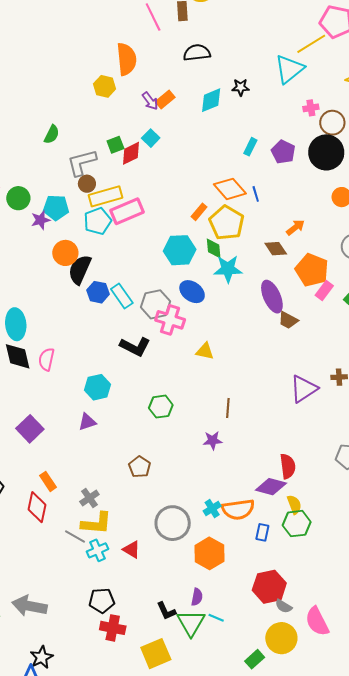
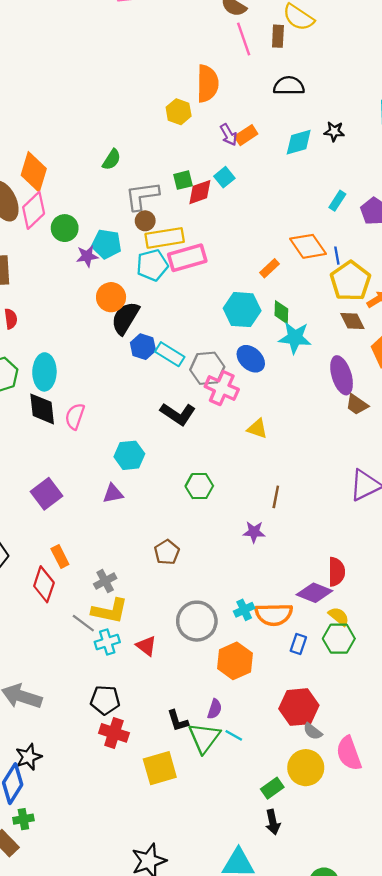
yellow pentagon: (227, 223) -> (350, 281), moved
cyan rectangle: (122, 296) -> (170, 354), turned -30
yellow semicircle: (294, 505) -> (339, 616), turned -36

